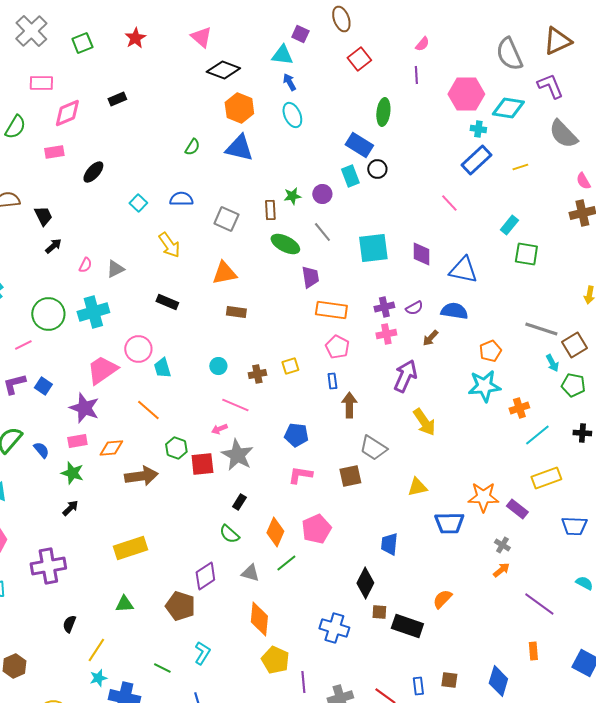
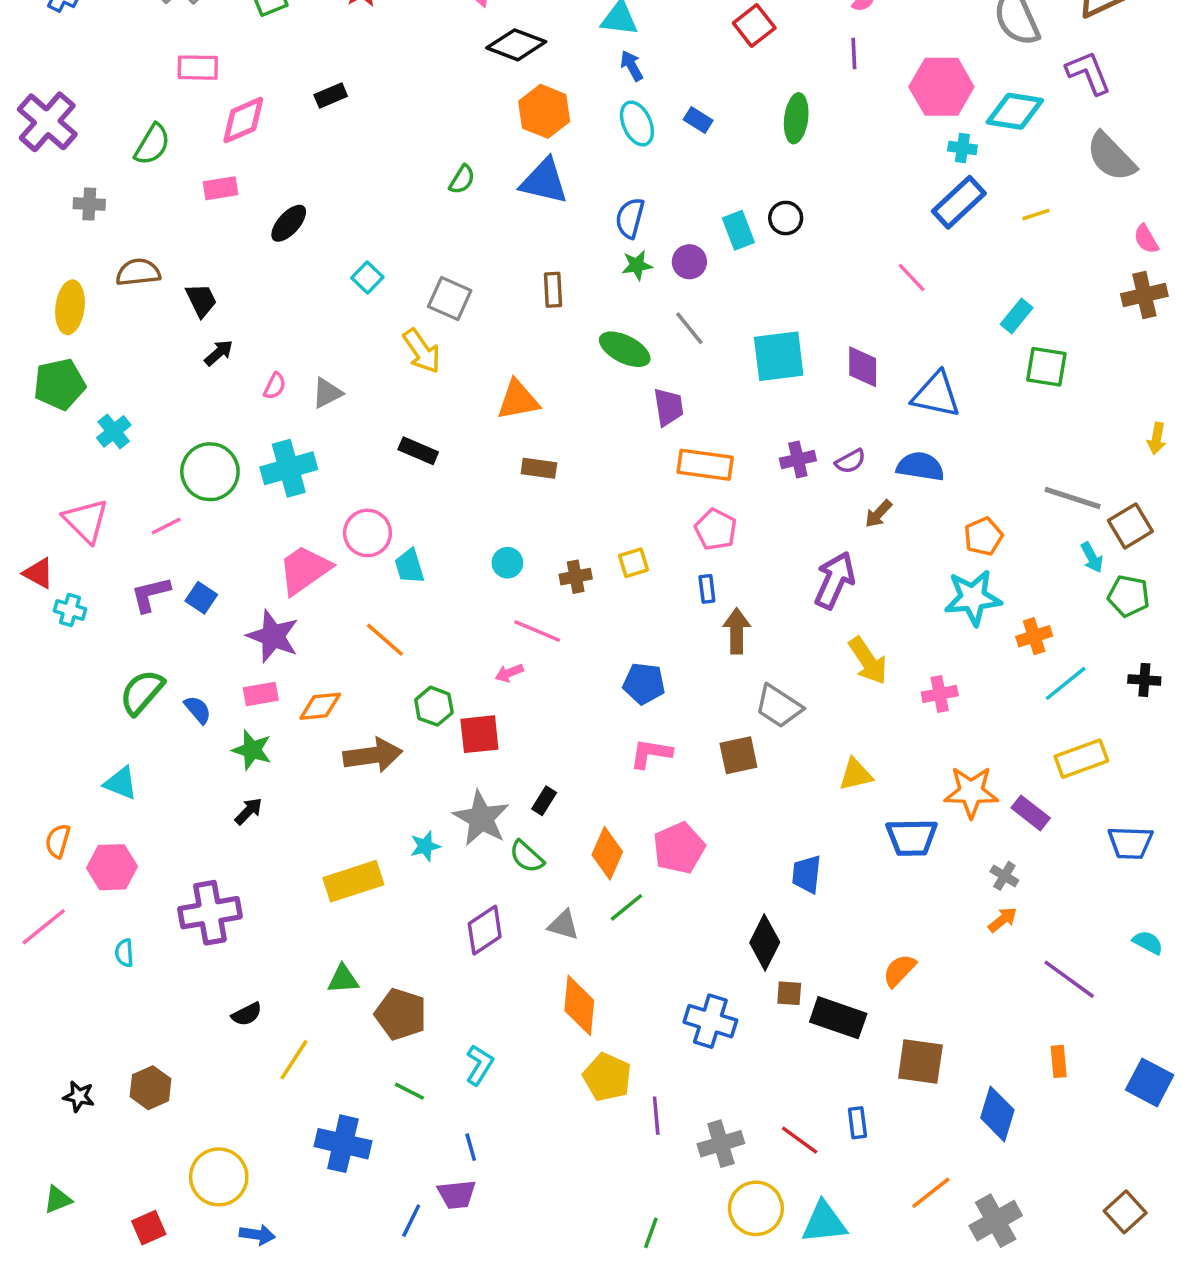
blue rectangle: (359, 145) -> (698, 120), moved, size x0.6
blue semicircle: (181, 199) -> (630, 218), moved, turned -75
brown rectangle: (270, 210) -> (553, 290), moved
gray square: (226, 219) -> (450, 299), moved
pink cross: (386, 334) -> (940, 694), moved
gray star: (237, 455) -> (481, 818), moved
brown pentagon: (180, 606) -> (401, 1014), moved
black semicircle: (69, 624) -> (247, 1014), turned -138
cyan star: (98, 678) -> (425, 846), moved
brown square: (449, 680) -> (920, 1061), moved, size x1.6

